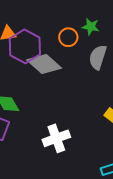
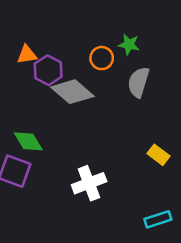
purple hexagon: (25, 46) -> (48, 70), size x0.7

